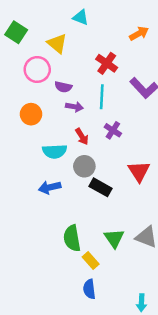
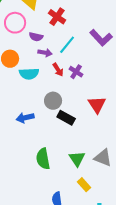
red cross: (107, 63) -> (57, 17), moved
cyan line: (102, 97) -> (67, 45), turned 36
red arrow: (82, 136) -> (58, 70), moved
cyan semicircle: (55, 151) -> (29, 74), moved
yellow rectangle: (91, 261) -> (84, 185), moved

